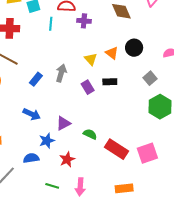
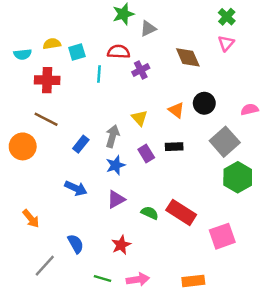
purple cross: (84, 21) -> (141, 70), turned -32
yellow triangle: (91, 59) -> (140, 118), moved
gray square: (150, 78) -> (225, 142), size x1.6
blue star: (47, 141) -> (116, 165), moved
red rectangle: (117, 149) -> (181, 212), moved
blue semicircle: (31, 158) -> (76, 244), turned 70
pink arrow: (80, 187) -> (138, 279), turned -102

